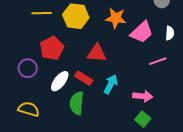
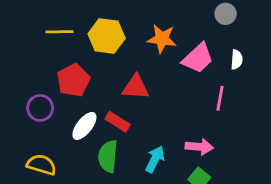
pink line: (158, 61) -> (220, 98), turned -60
cyan arrow: (111, 84) -> (155, 159), moved

